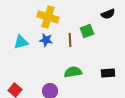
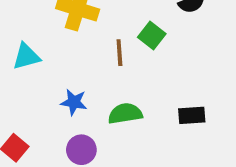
green square: (87, 31) -> (152, 36), turned -32
blue star: (46, 40) -> (74, 102), moved

